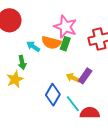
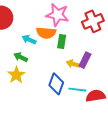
green rectangle: (65, 44) -> (62, 41), moved
green arrow: (22, 62) -> (21, 57), turned 136
cyan line: (73, 104) -> (77, 90), turned -36

